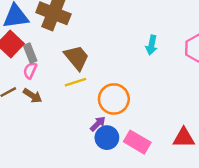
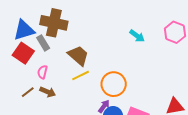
cyan arrow: (152, 45) -> (137, 36), turned -56
gray rectangle: (30, 53) -> (43, 43), moved

